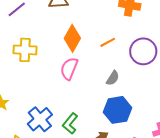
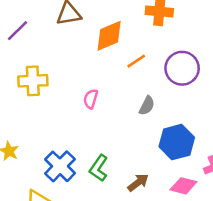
orange diamond: (72, 38) -> (109, 36), moved, turned 44
pink semicircle: (69, 69) -> (91, 99), size x0.7
blue hexagon: (117, 110) -> (177, 142), moved

